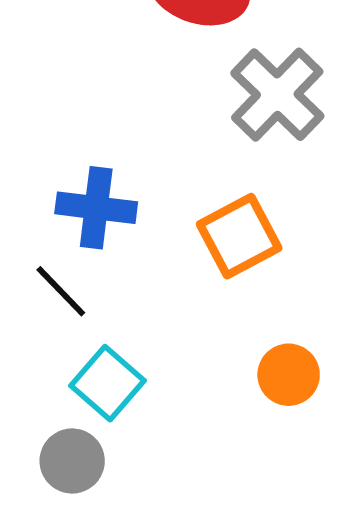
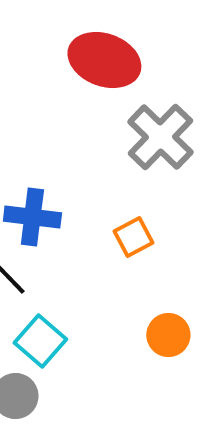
orange square: (239, 236) -> (133, 237), size x0.7

